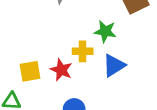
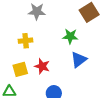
yellow cross: (83, 51) -> (26, 41), moved

